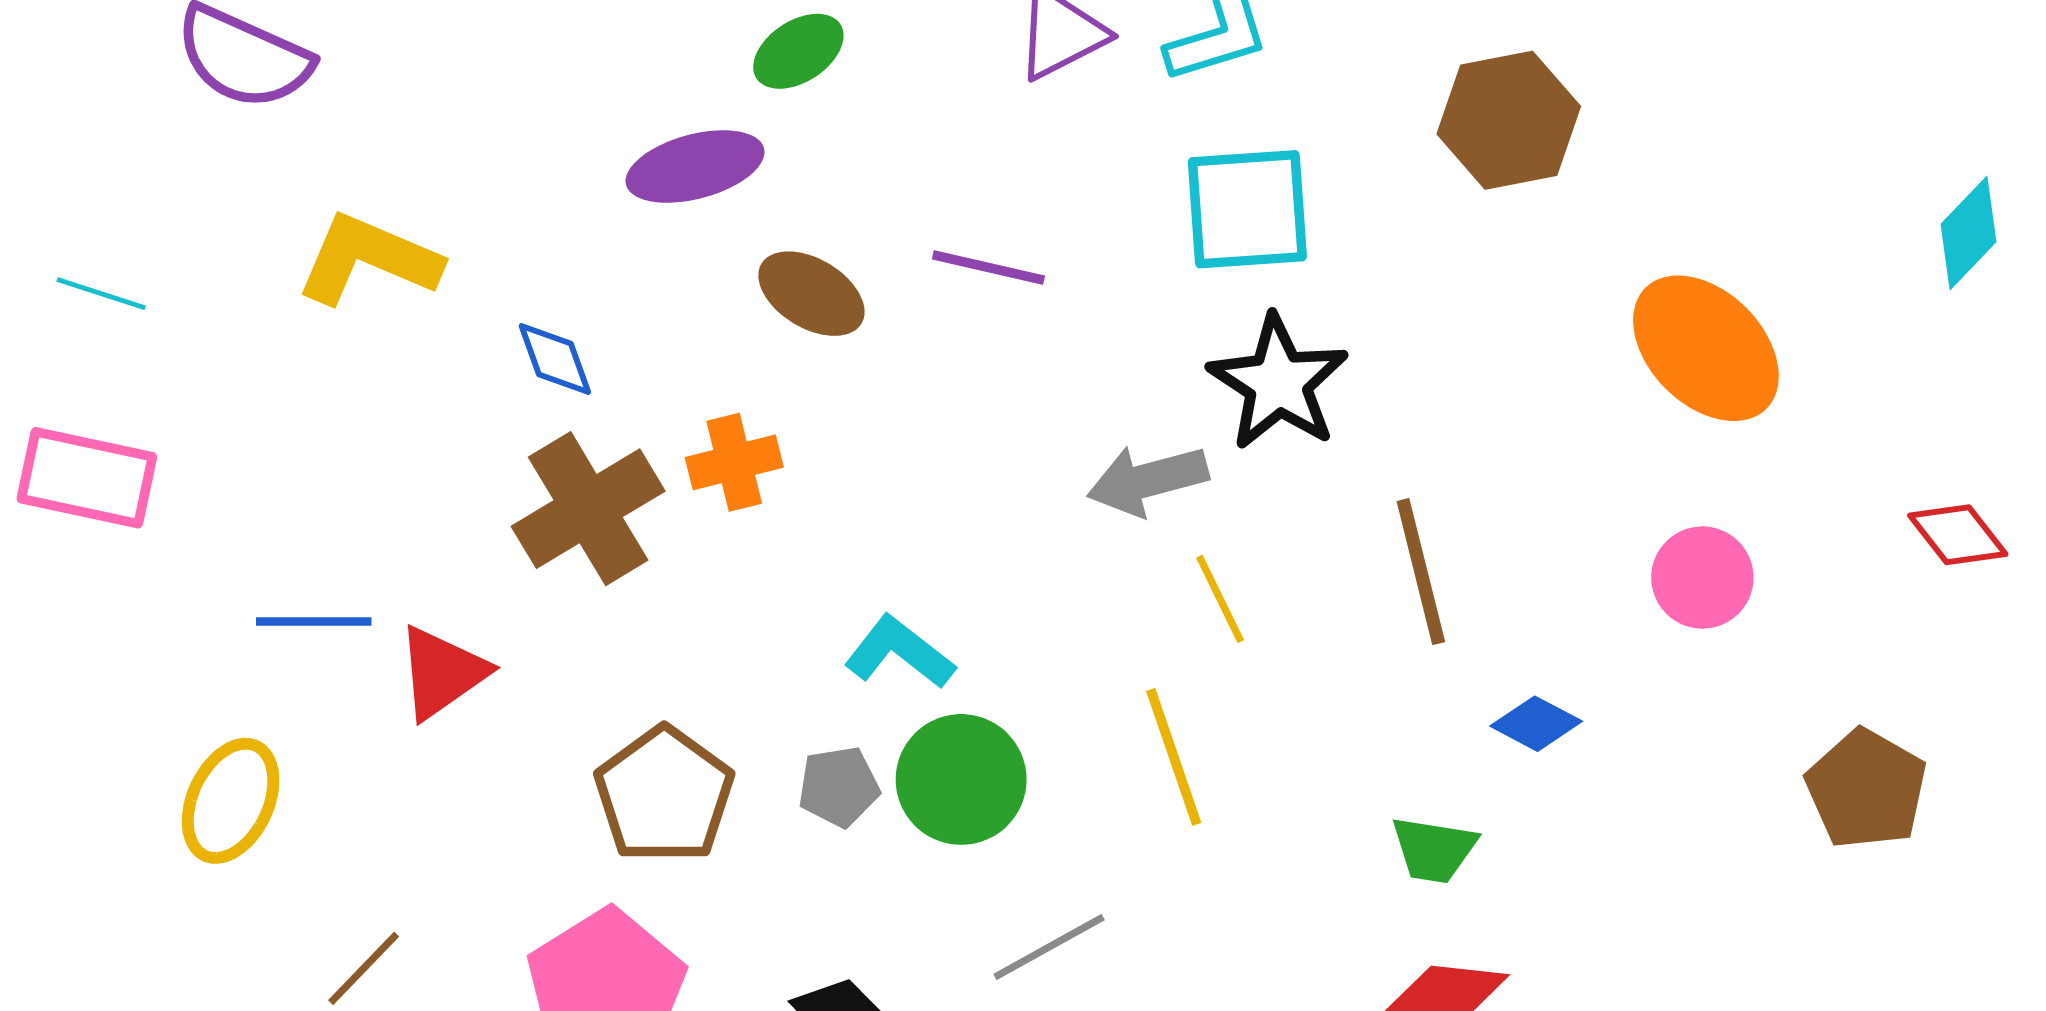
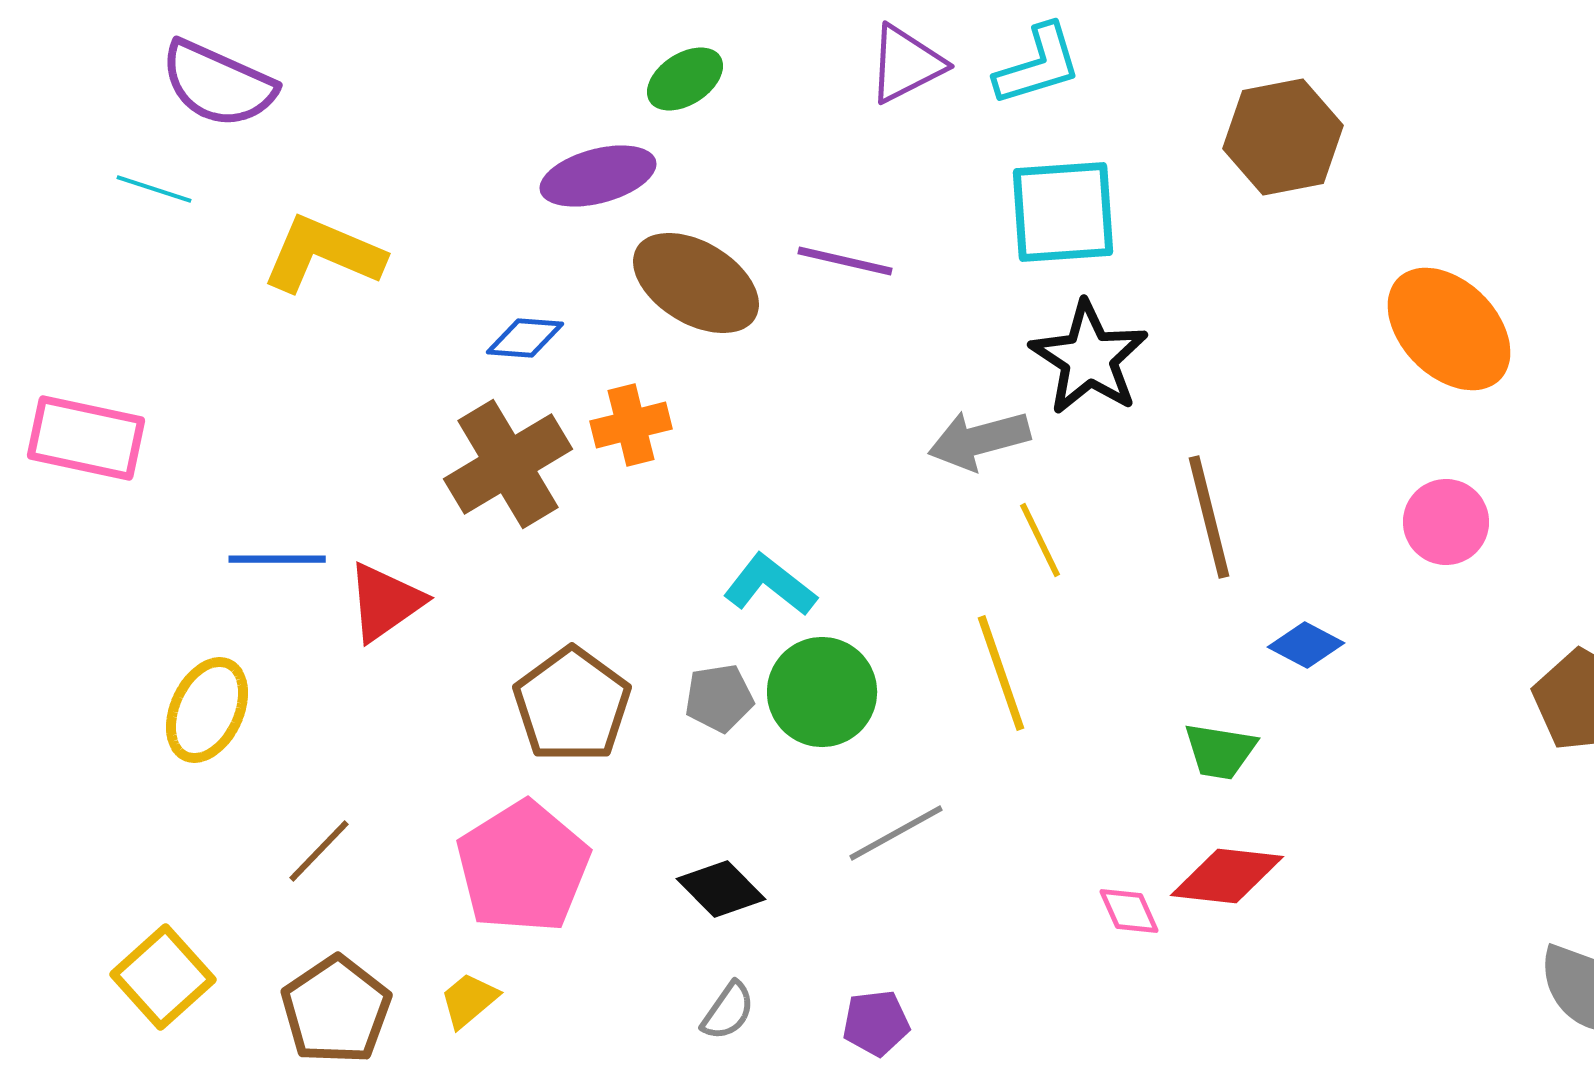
cyan line: (101, 294) -> (154, 189), moved
brown ellipse: (811, 294) -> (696, 283), size x1.4
blue diamond: (555, 359) -> (525, 338), moved, turned -66

